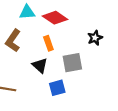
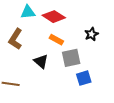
orange rectangle: (48, 43) -> (56, 40), moved, turned -40
blue square: (57, 88) -> (84, 78), moved

